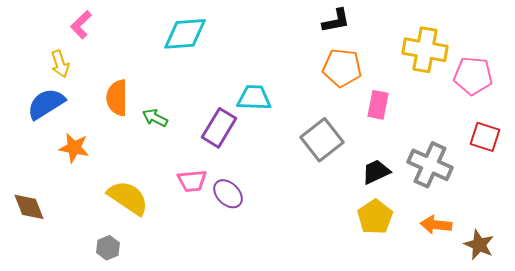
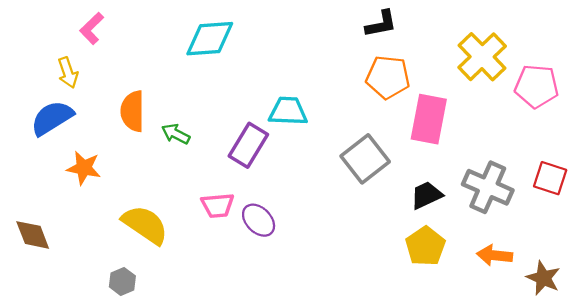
yellow cross: (425, 50) -> (482, 57), turned 36
pink rectangle: (378, 105) -> (429, 119), size x1.5
red square: (485, 137) -> (550, 178), moved

